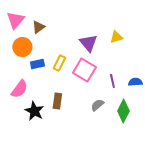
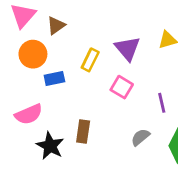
yellow rectangle: (59, 63) -> (90, 60), moved
pink square: (84, 70) -> (122, 87), size x0.7
pink semicircle: (19, 89) -> (29, 114), turned 30

